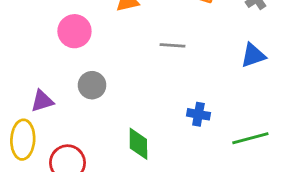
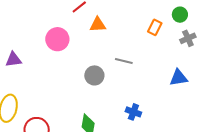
gray circle: (92, 85) -> (94, 75), moved
purple triangle: (42, 101) -> (13, 60), moved

